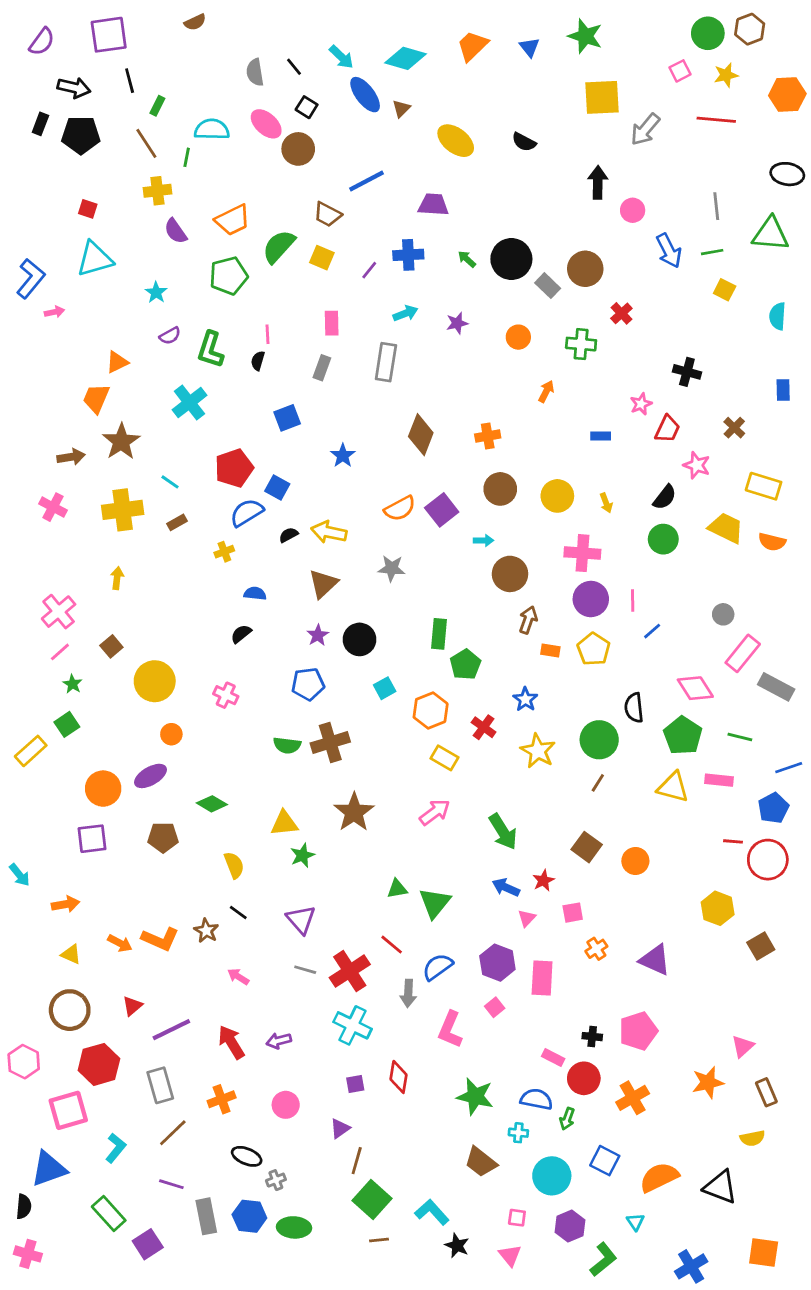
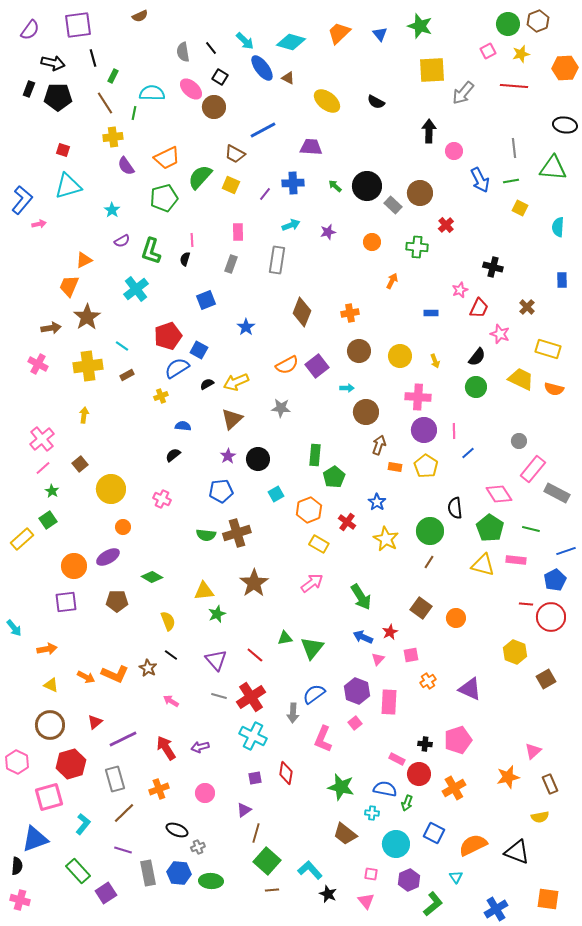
brown triangle: (401, 109) -> (288, 78), turned -48
yellow arrow: (329, 532) -> (236, 382), turned -35
red line: (392, 945) -> (255, 655), moved

